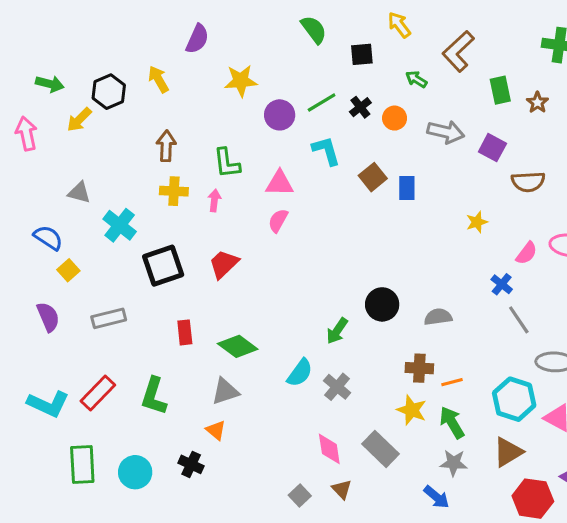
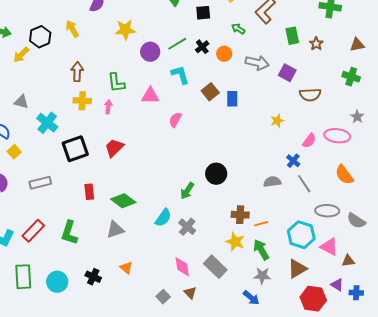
pink semicircle: (278, 221) -> (175, 120), moved
gray semicircle: (438, 317) -> (272, 182), moved
orange triangle: (216, 430) -> (126, 268), moved

